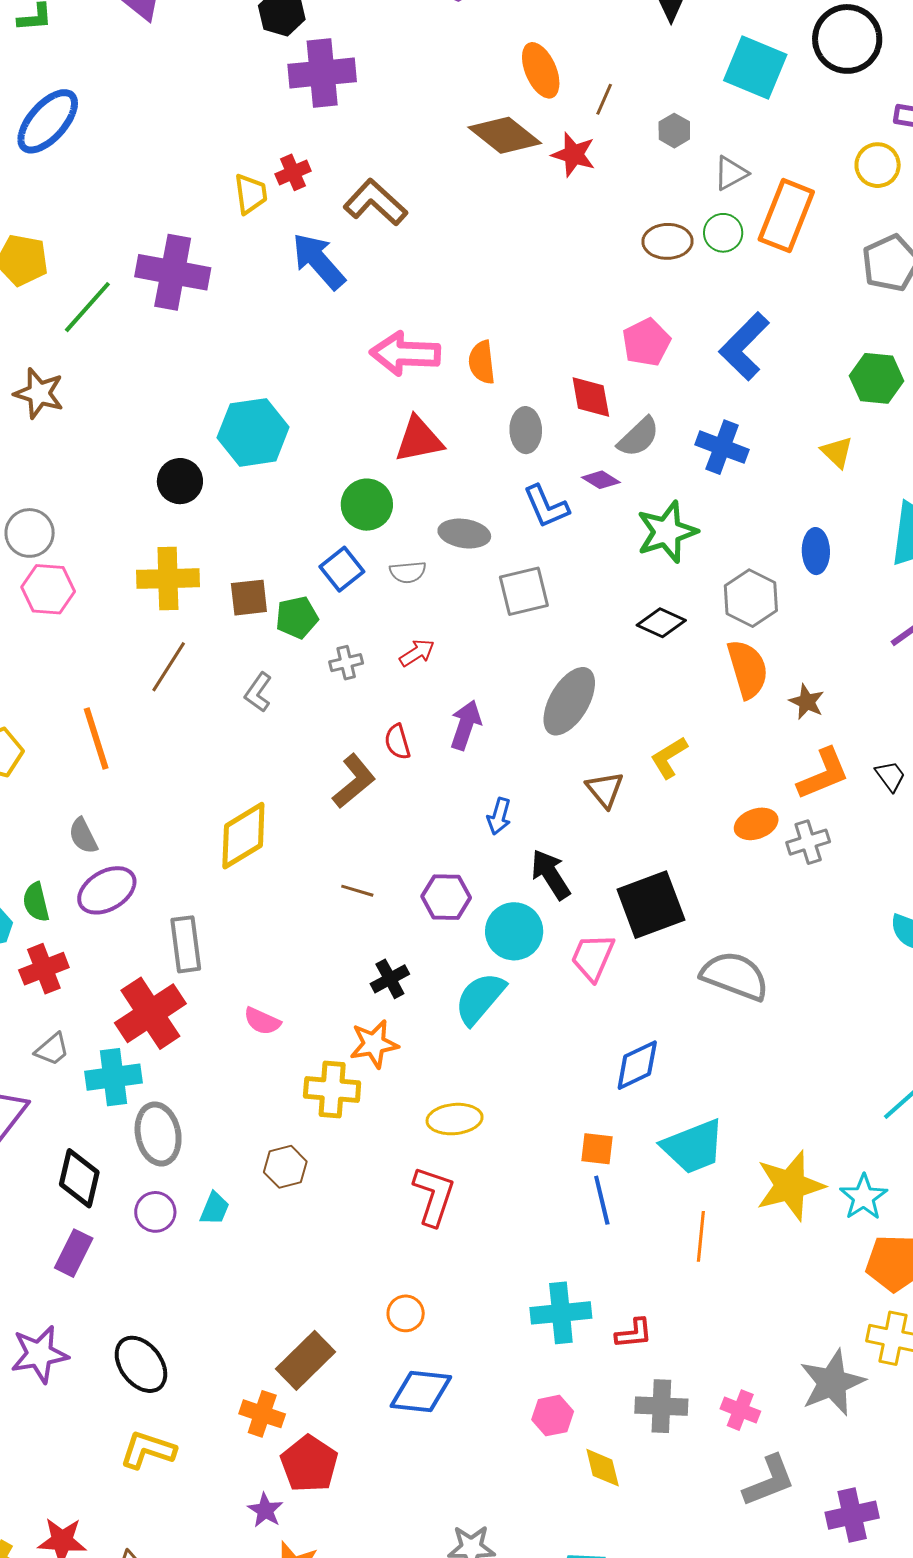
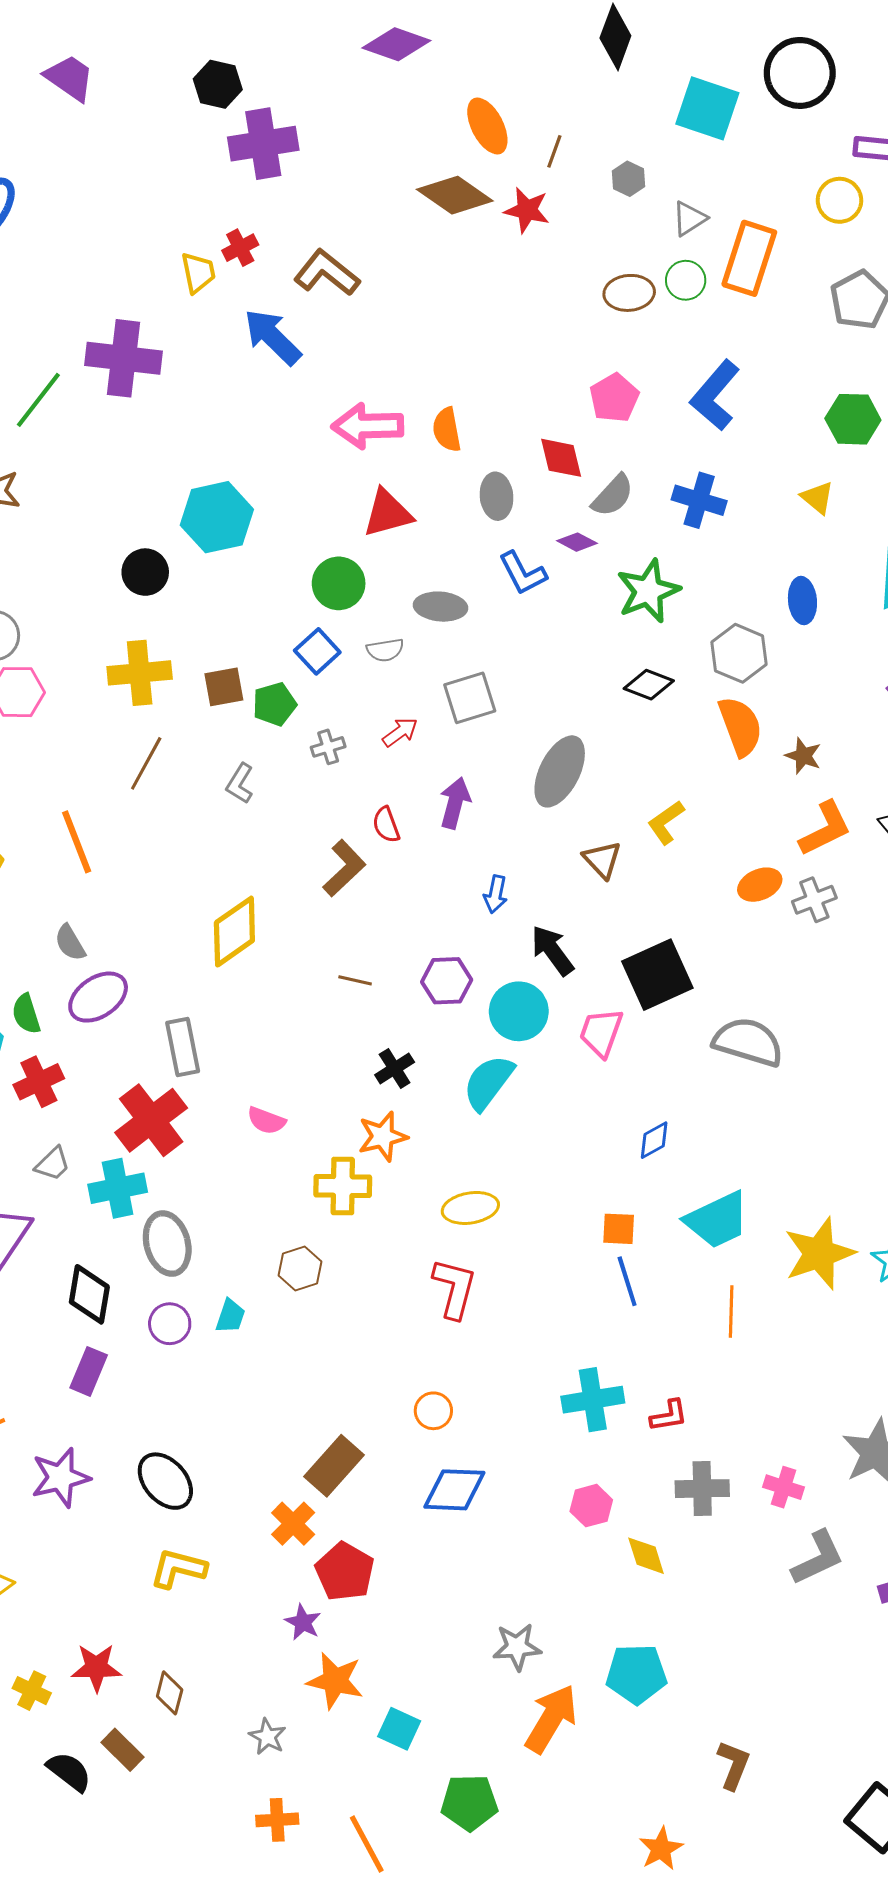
gray square: (524, 591) -> (470, 698), moved
blue diamond: (637, 1065) -> (654, 1140), size x0.7
orange cross: (262, 1414) -> (293, 1524), turned 30

